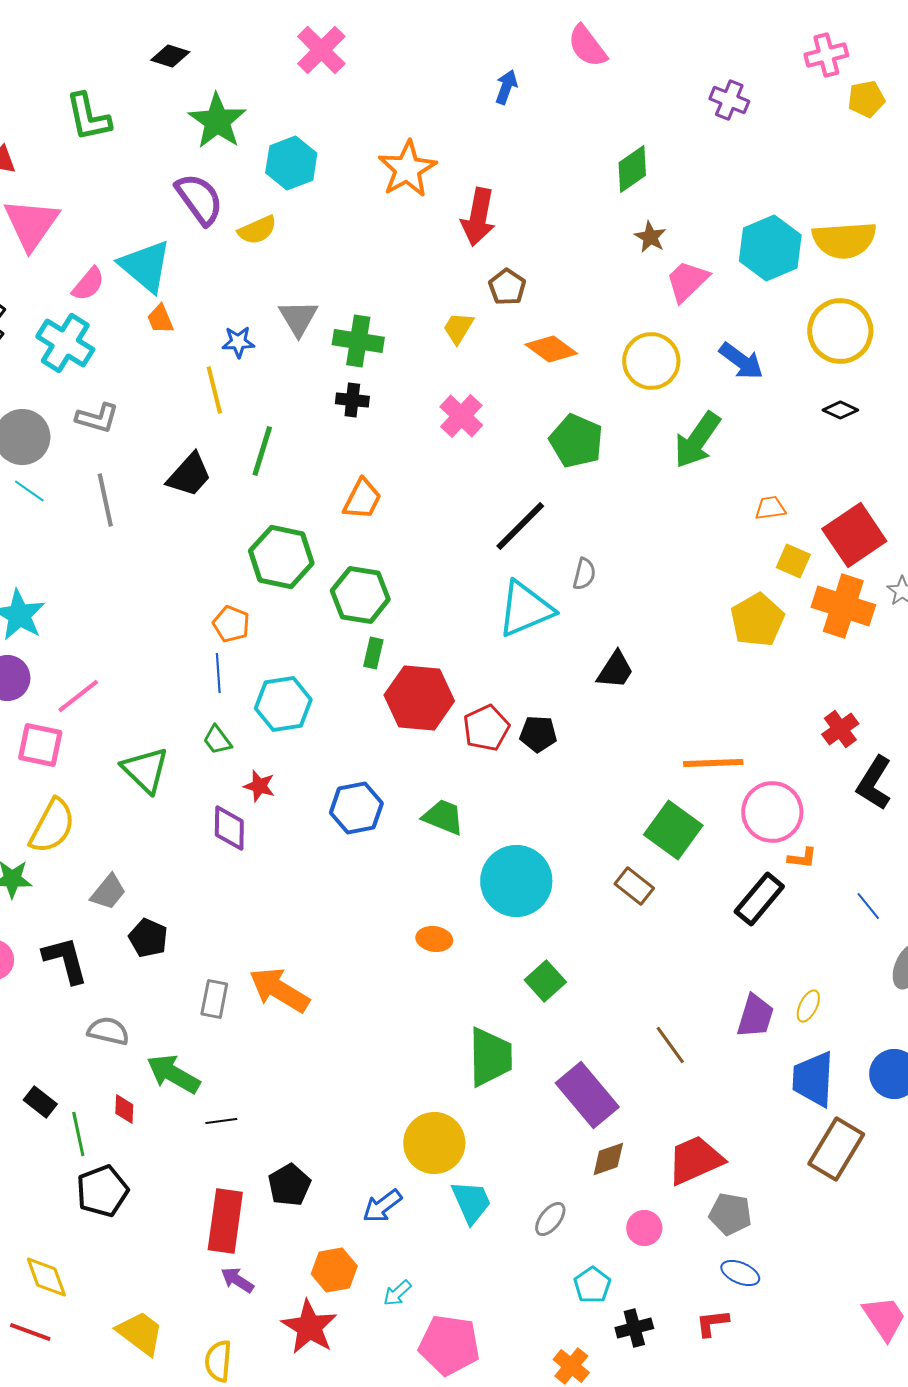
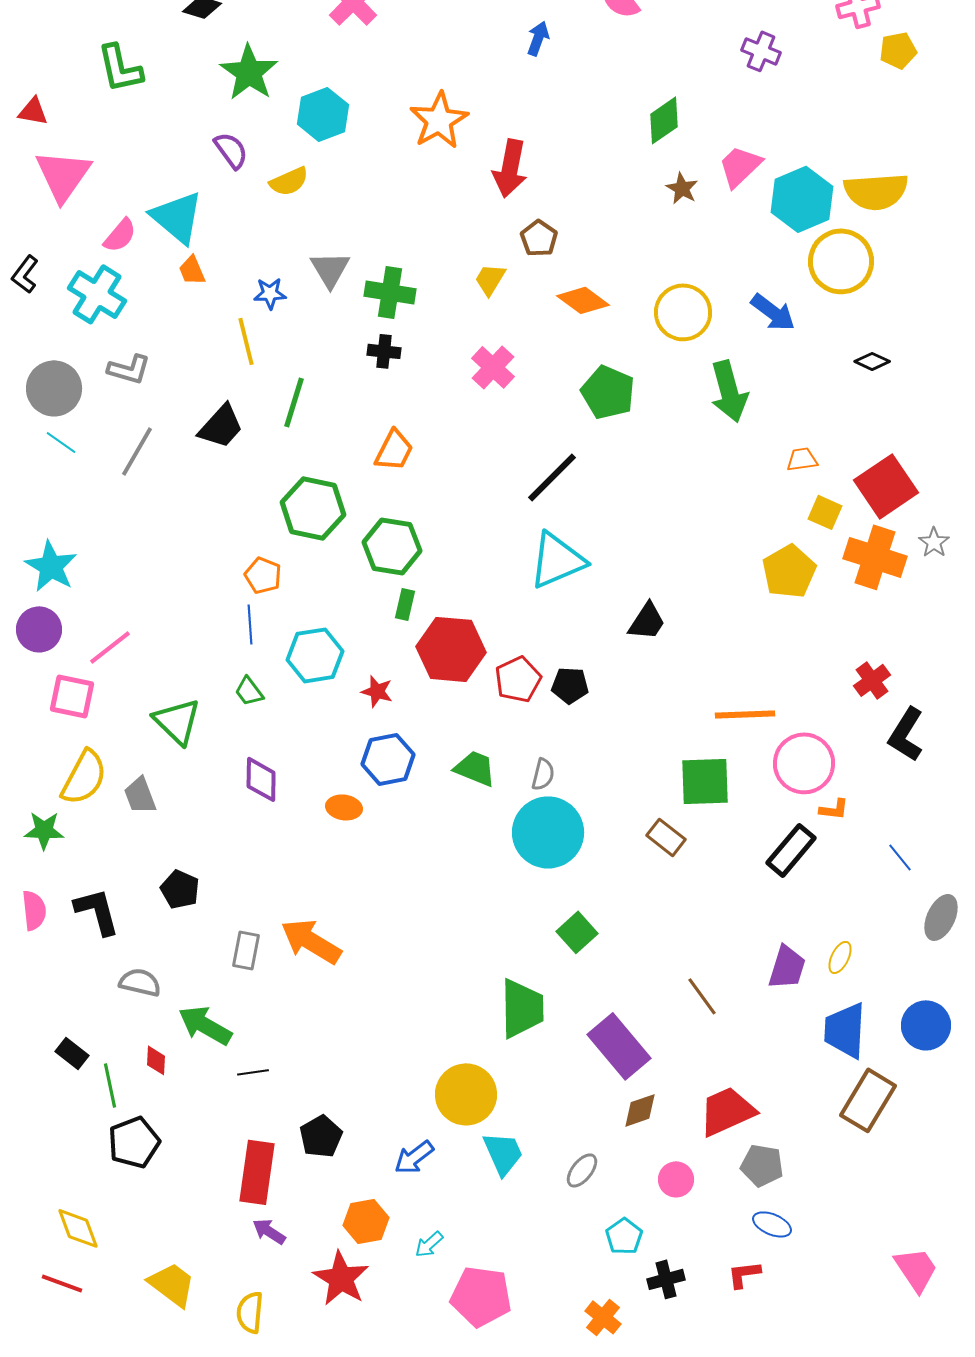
purple semicircle: (199, 199) -> (231, 150), size x0.7
pink trapezoid: (687, 281) -> (740, 166), moved
yellow circle: (840, 331) -> (841, 261), moved
green arrow: (697, 440) -> (729, 391), turned -50
gray line: (105, 500) -> (137, 451), turned 42
gray semicircle: (584, 574) -> (543, 774), moved
red star: (259, 786) -> (377, 691), moved
green square: (673, 830) -> (705, 781), turned -38
gray trapezoid: (108, 892) -> (140, 795), moved, turned 120
orange ellipse: (434, 939) -> (344, 807), moved

